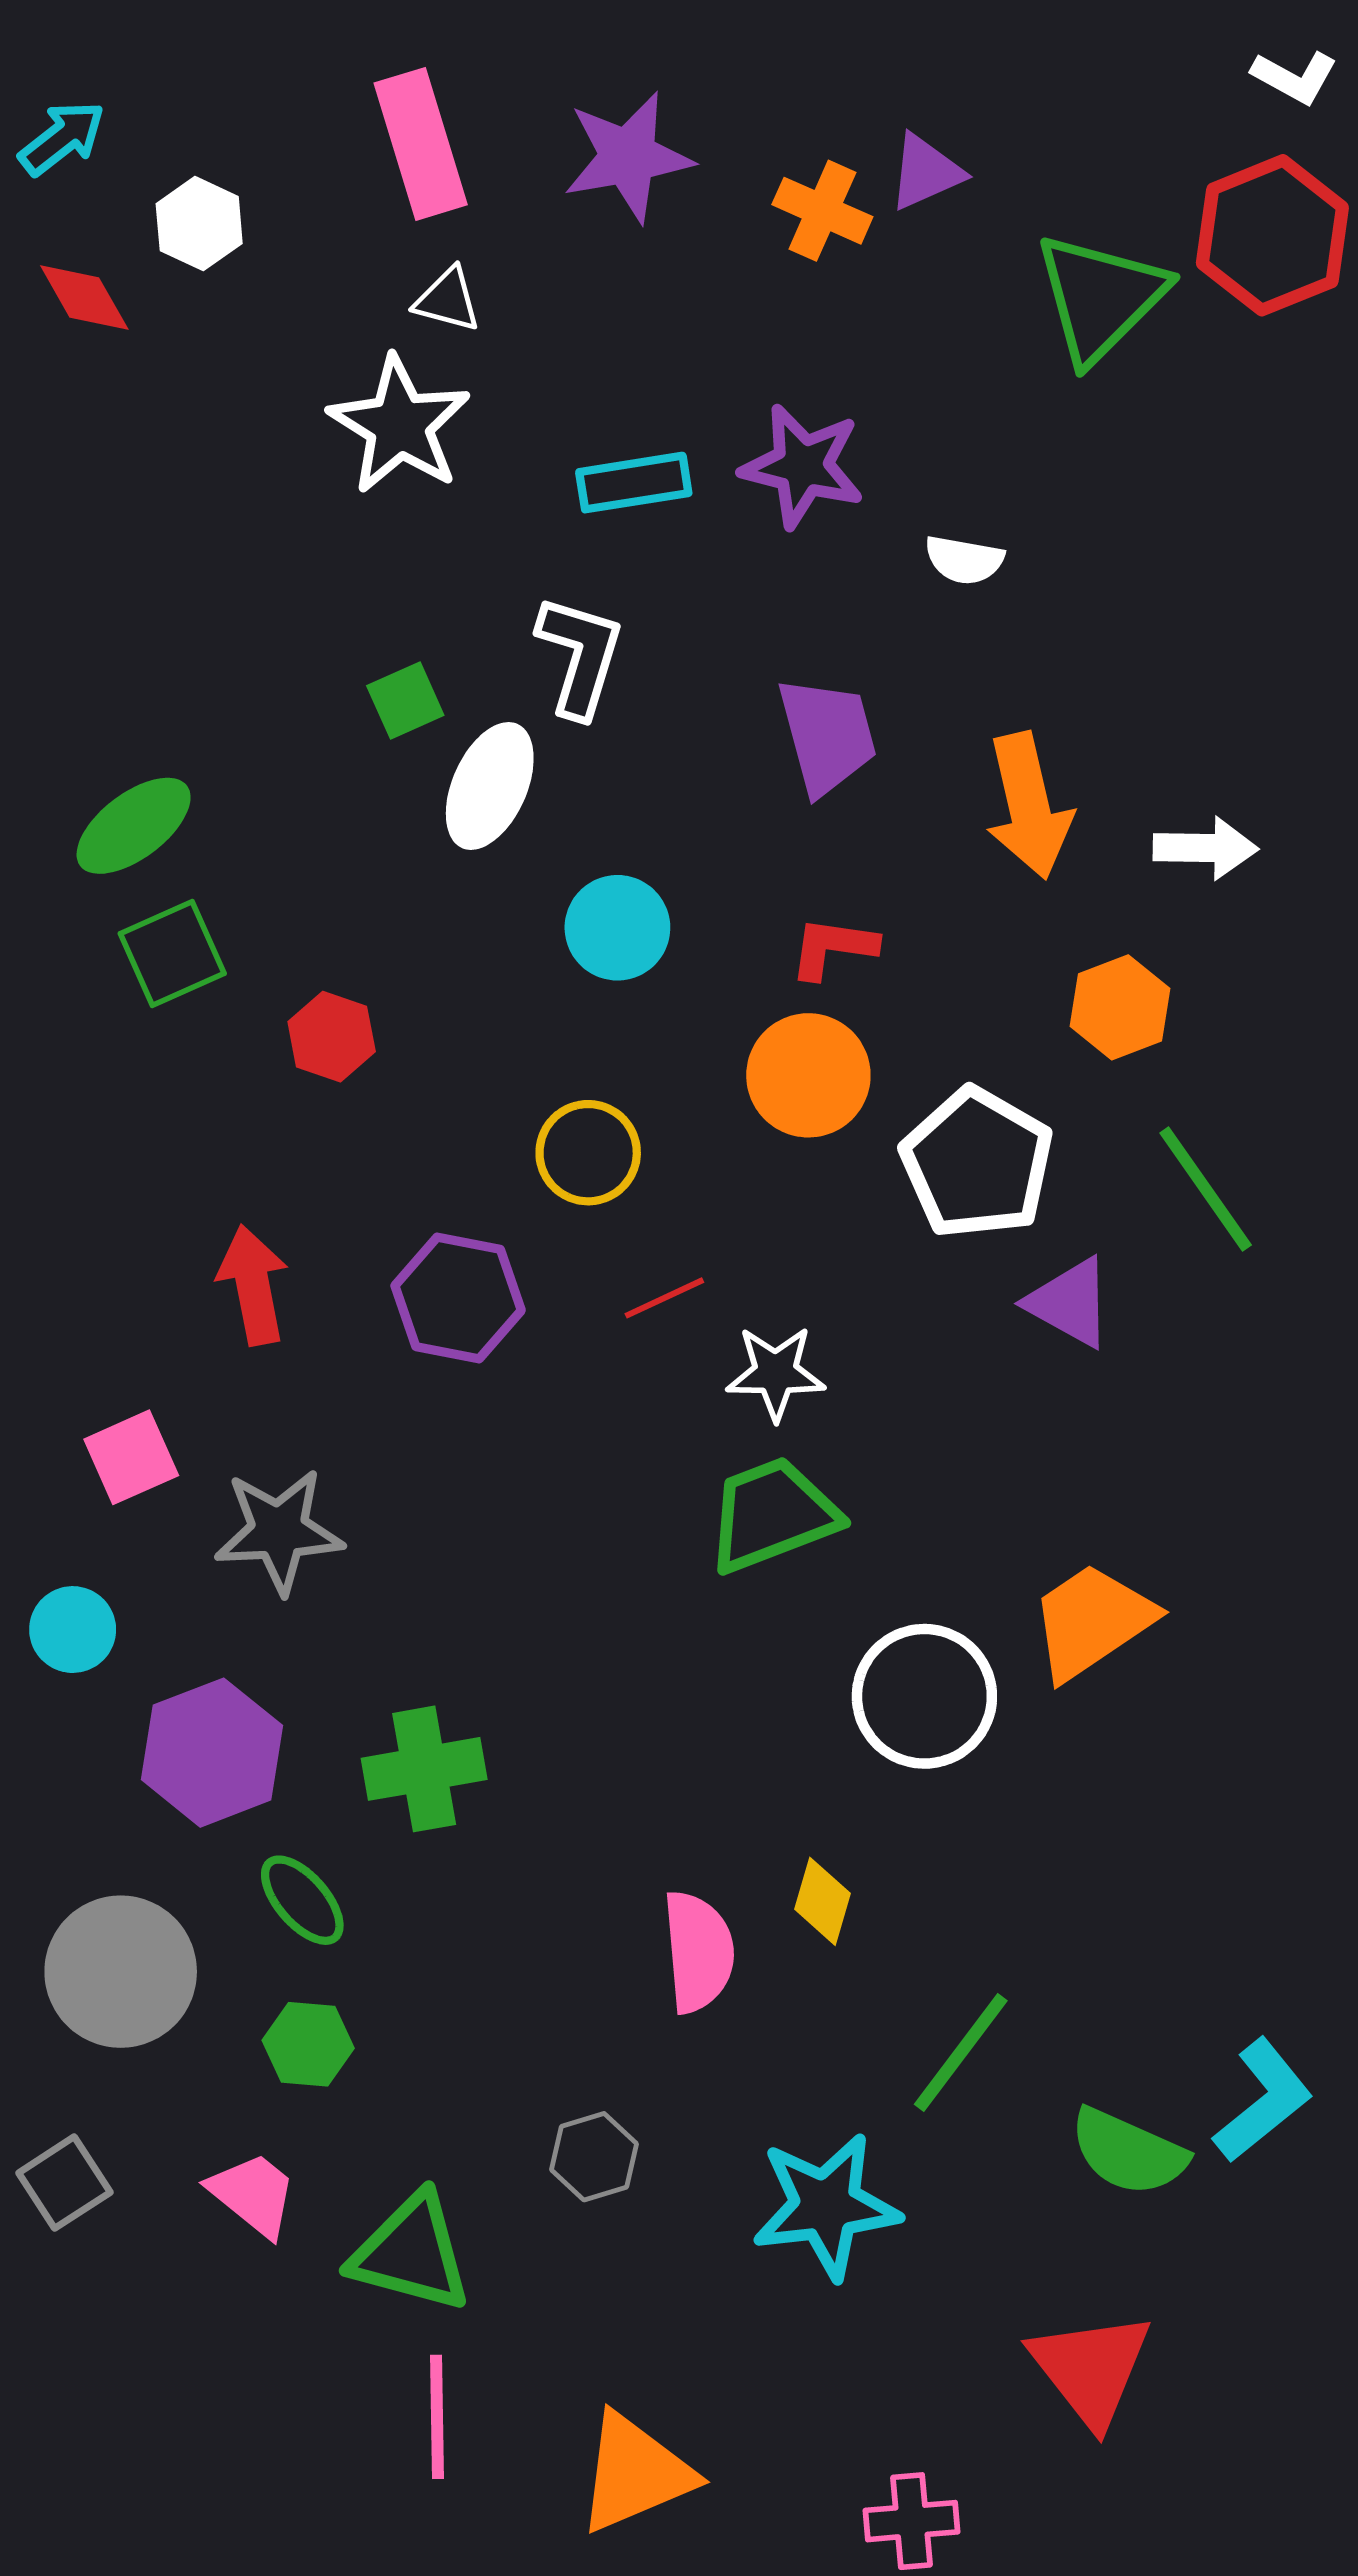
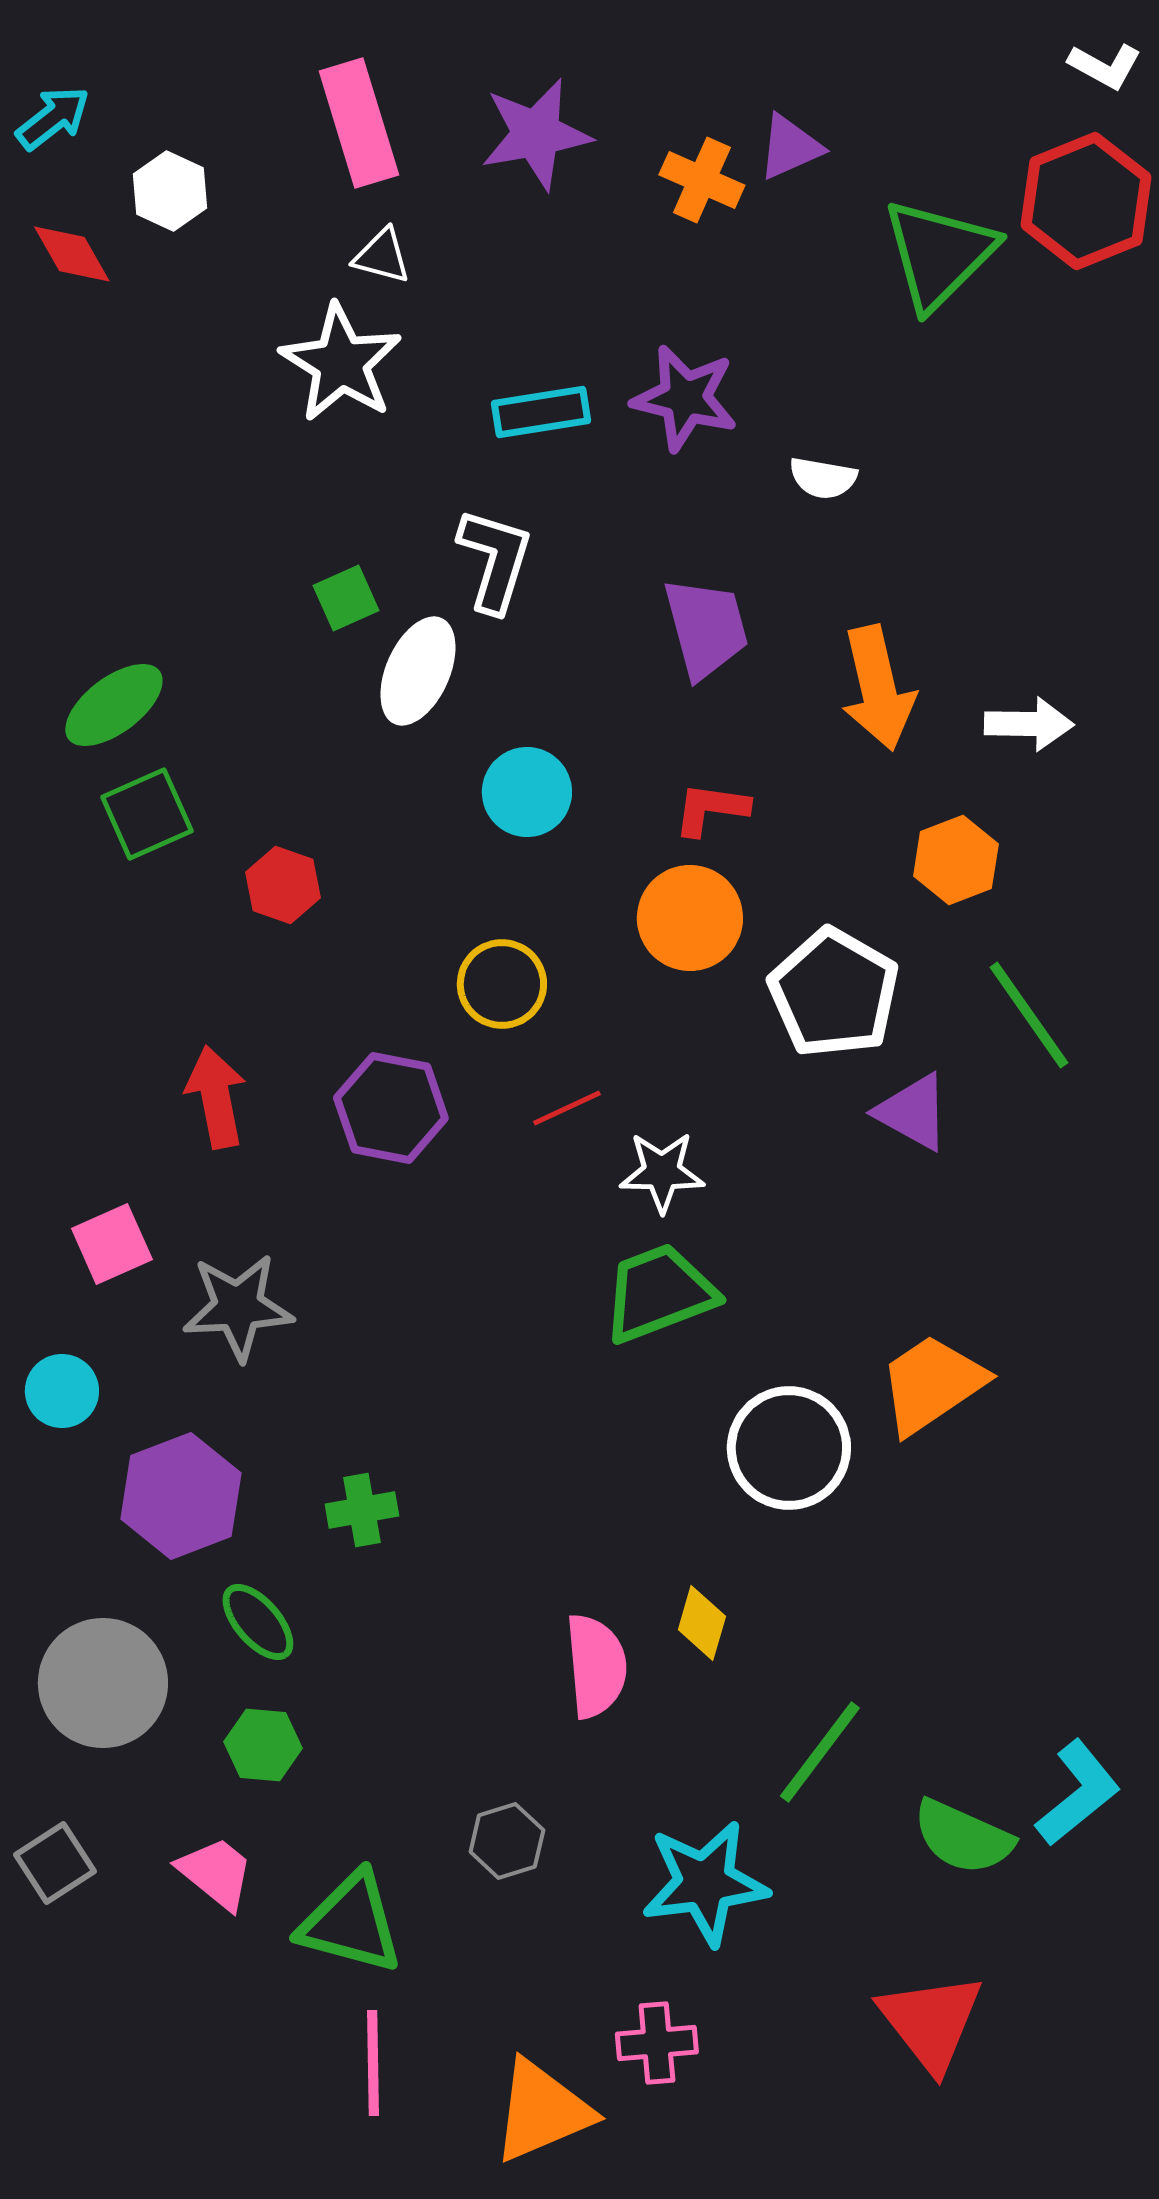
green cross: (424, 1769) -> (362, 1510), size x0.7
pink cross: (912, 2521) -> (657, 2043), moved

